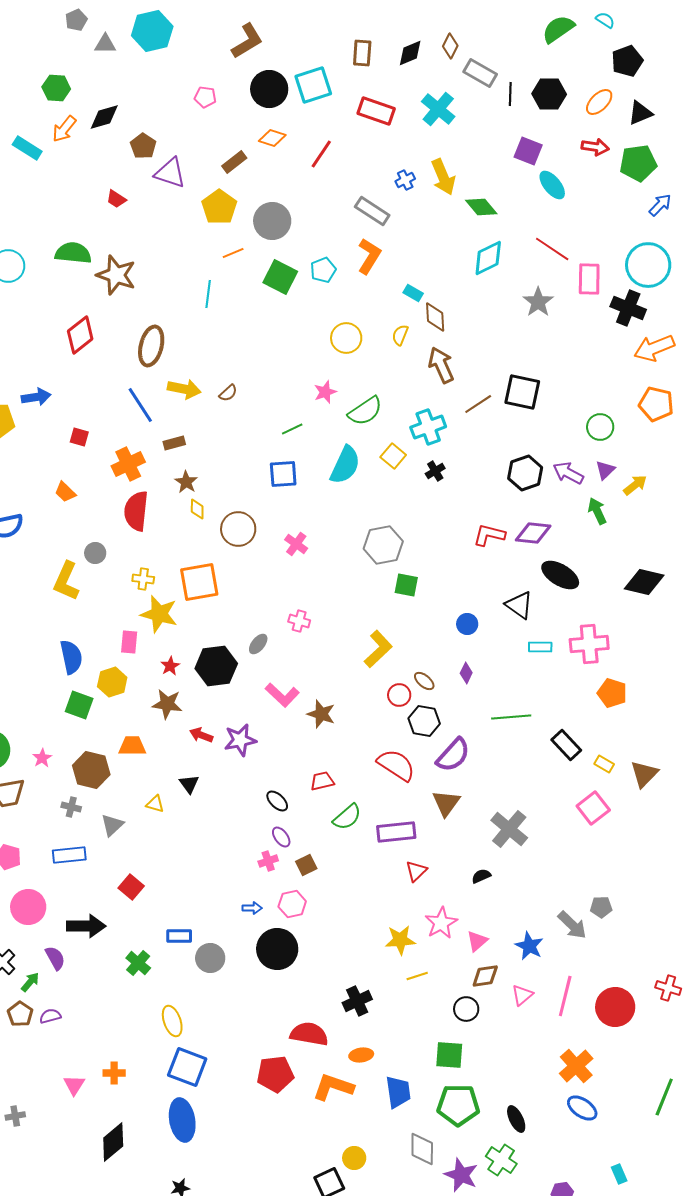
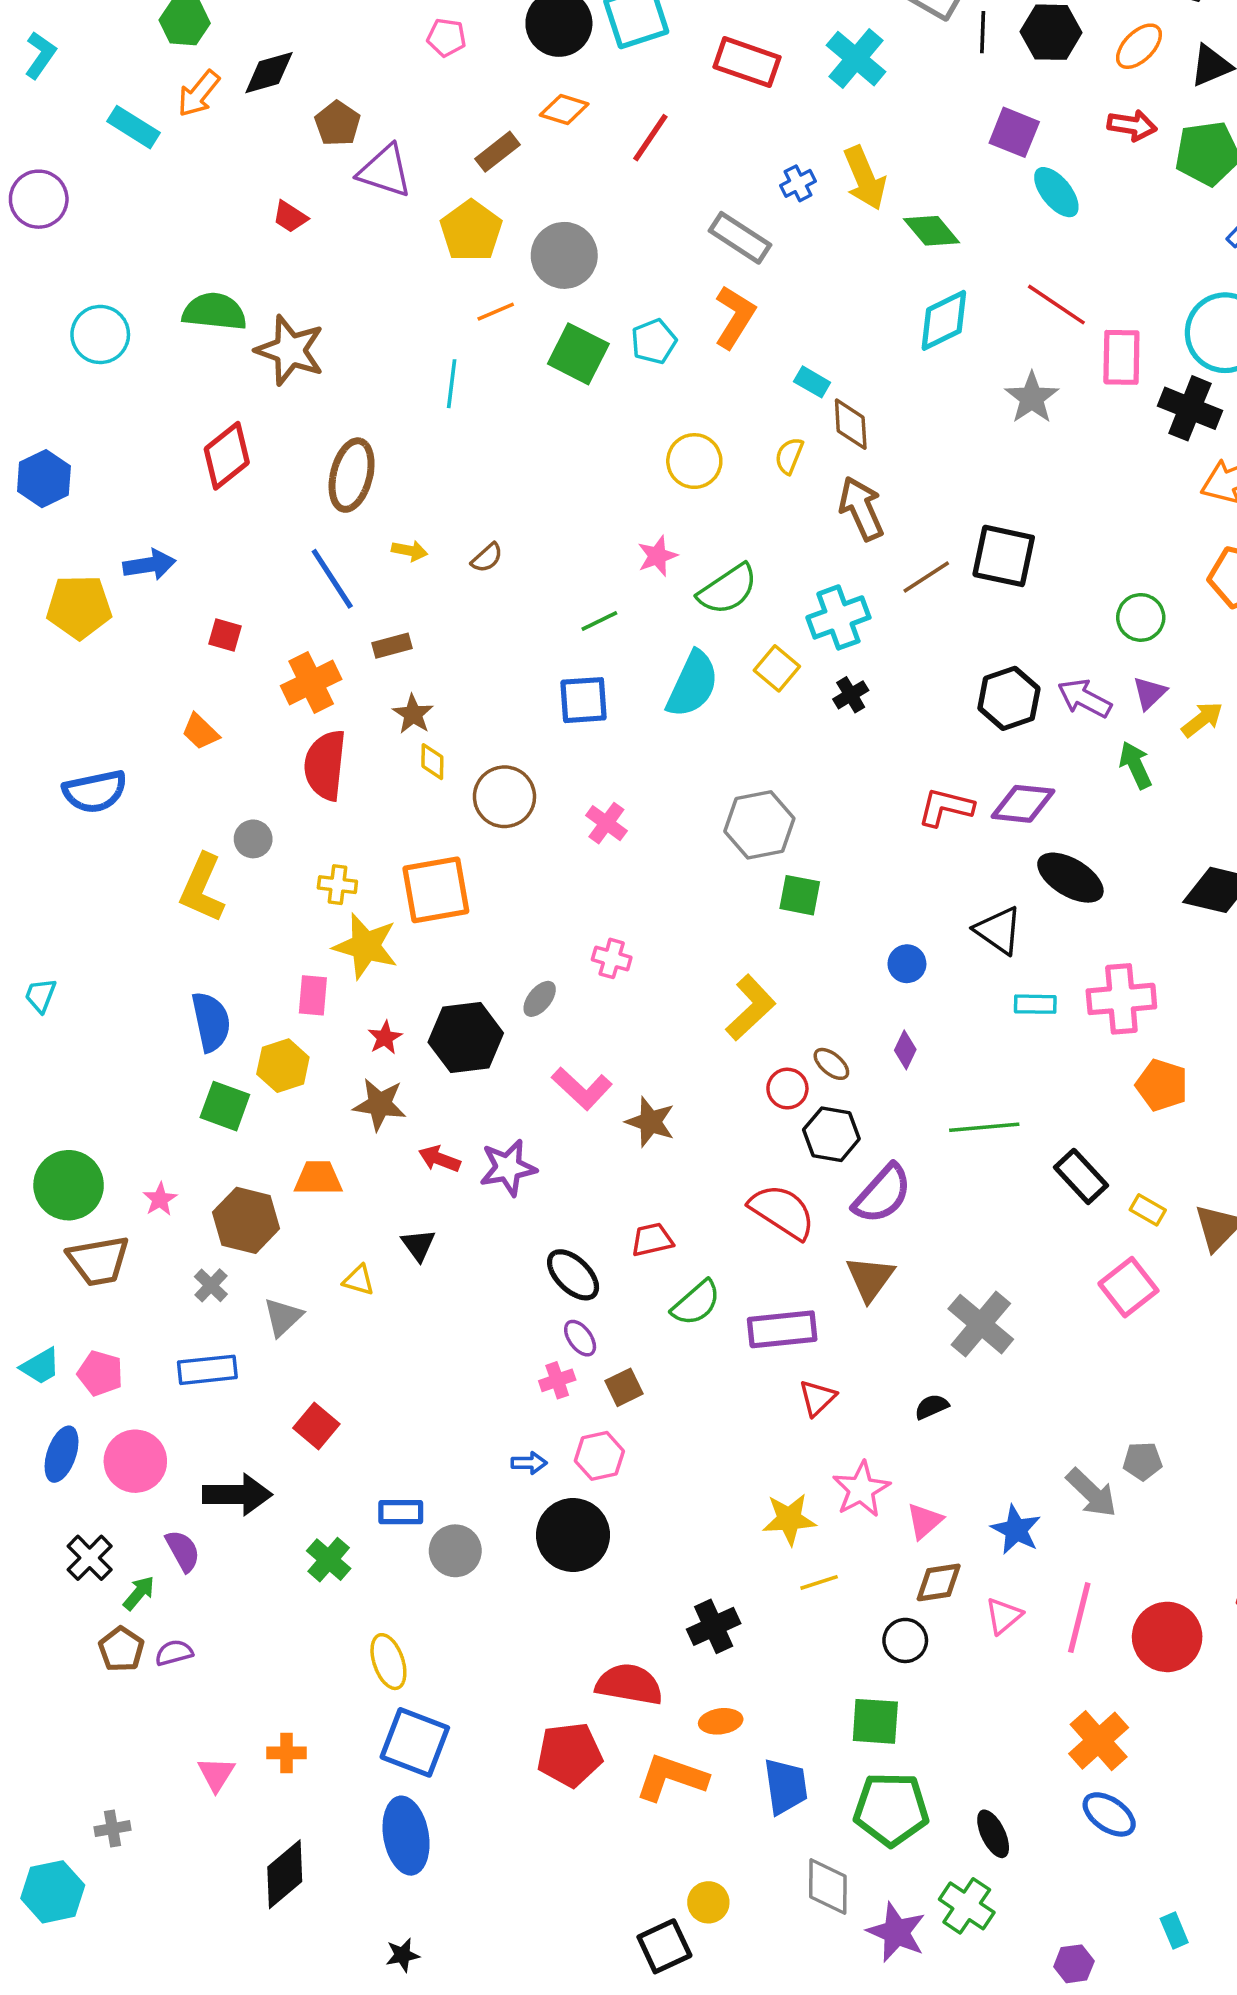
yellow arrow: (184, 389) -> (410, 551), size x0.6
black ellipse: (277, 801) -> (573, 1275), size x1.4
gray cross: (71, 807) -> (211, 1285), turned 30

